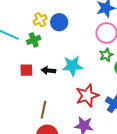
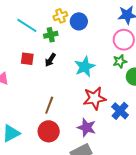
cyan star: (72, 66) -> (85, 67), turned -30
red square: (26, 70) -> (27, 59), moved
black arrow: (48, 71) -> (50, 60), moved, turned -72

